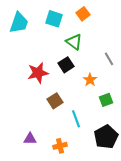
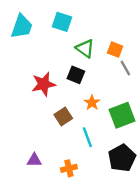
orange square: (83, 14) -> (115, 50), moved, turned -32
black square: (66, 65) -> (76, 75), turned -35
orange star: (90, 80) -> (92, 103), moved
green square: (106, 100) -> (122, 115), size x1.6

